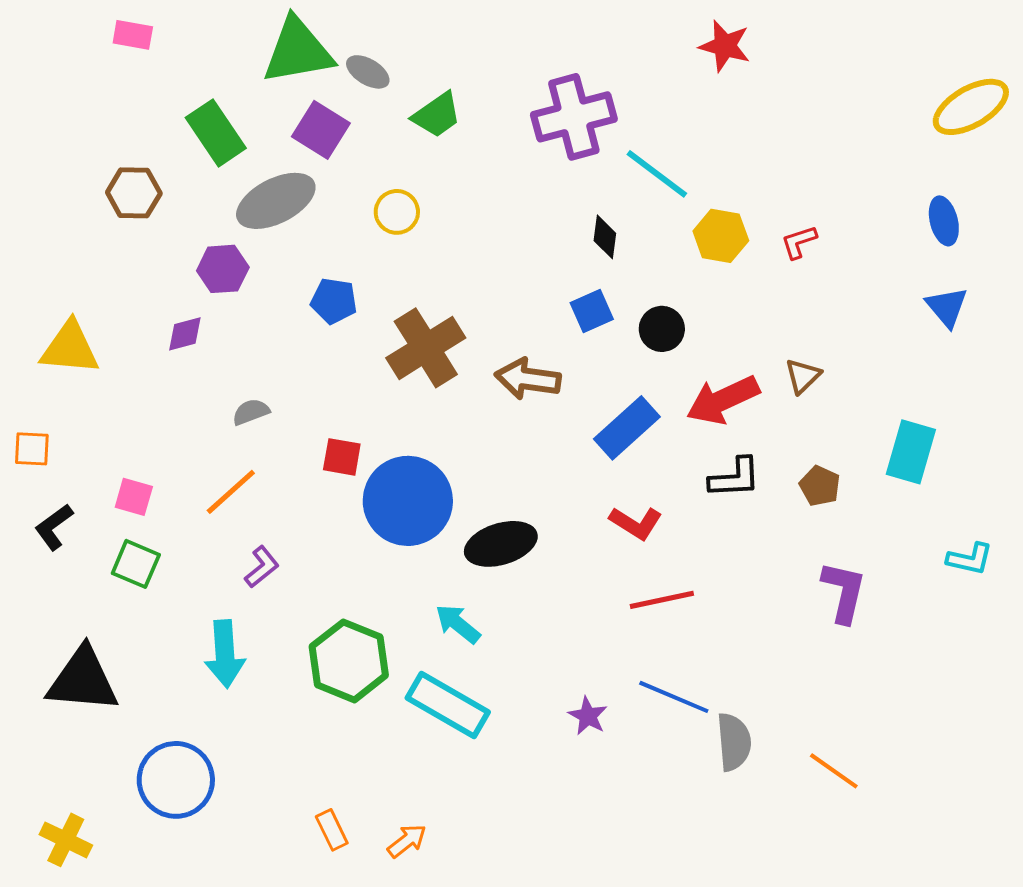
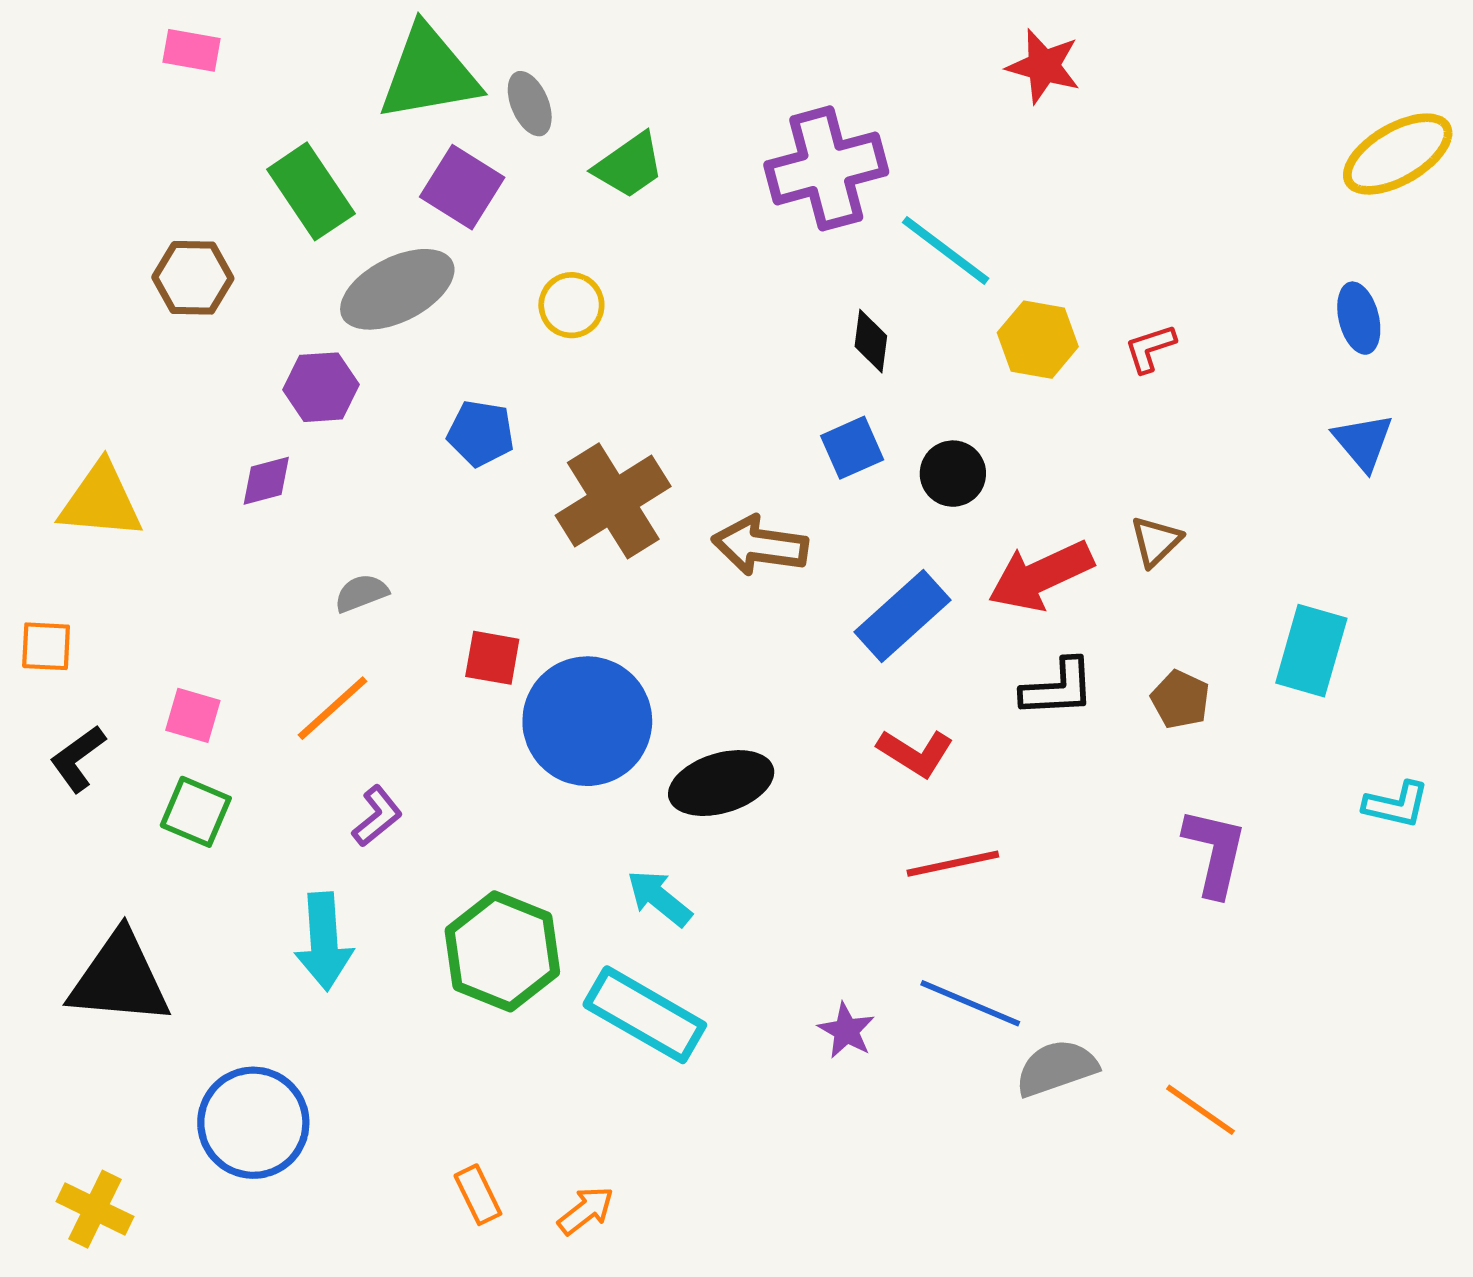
gray ellipse: (368, 72) -> (530, 104), turned 36
gray semicircle: (734, 742) -> (1057, 1068), turned -104

